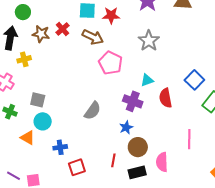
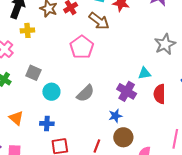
gray star: (149, 41) -> (165, 44), moved
pink pentagon: (110, 63) -> (82, 47), moved
cyan circle: (43, 121) -> (51, 92), moved
orange triangle: (28, 138) -> (16, 118), moved

